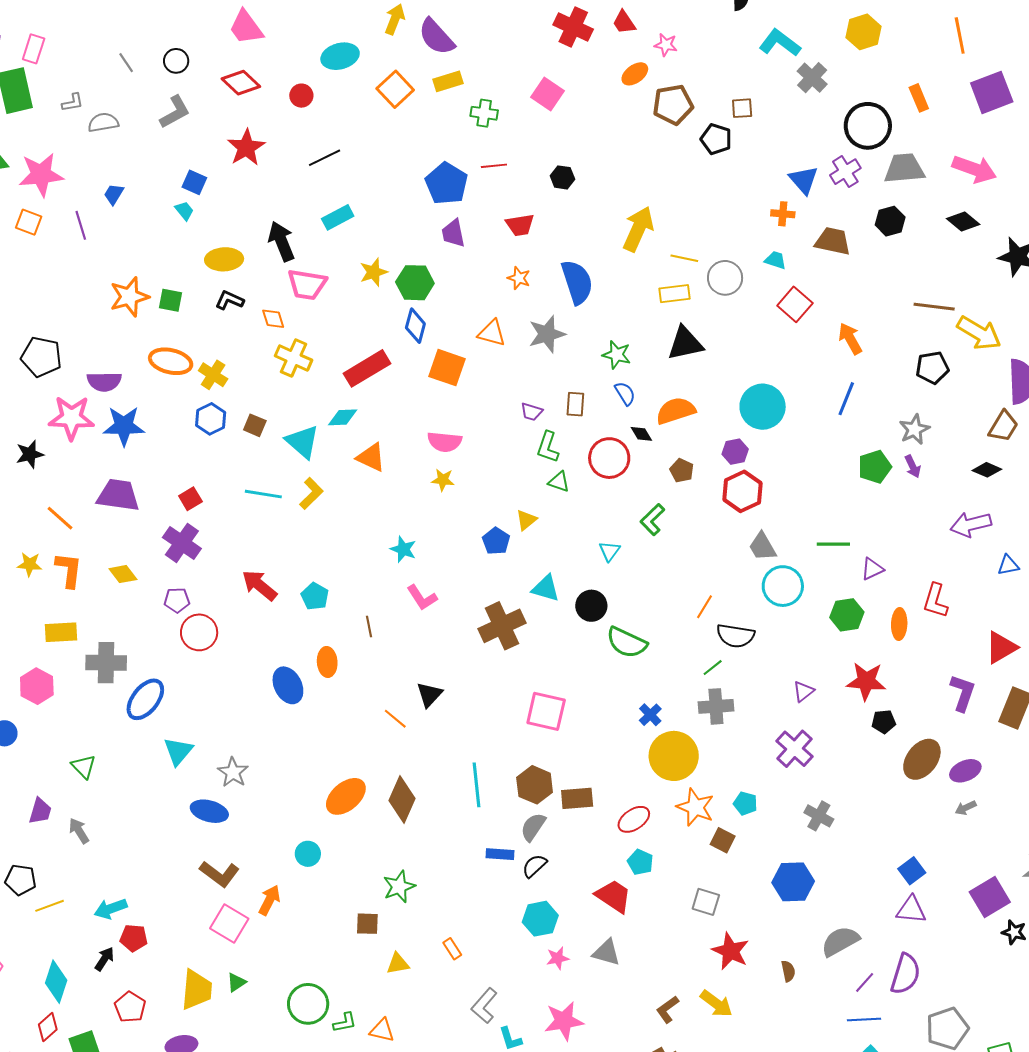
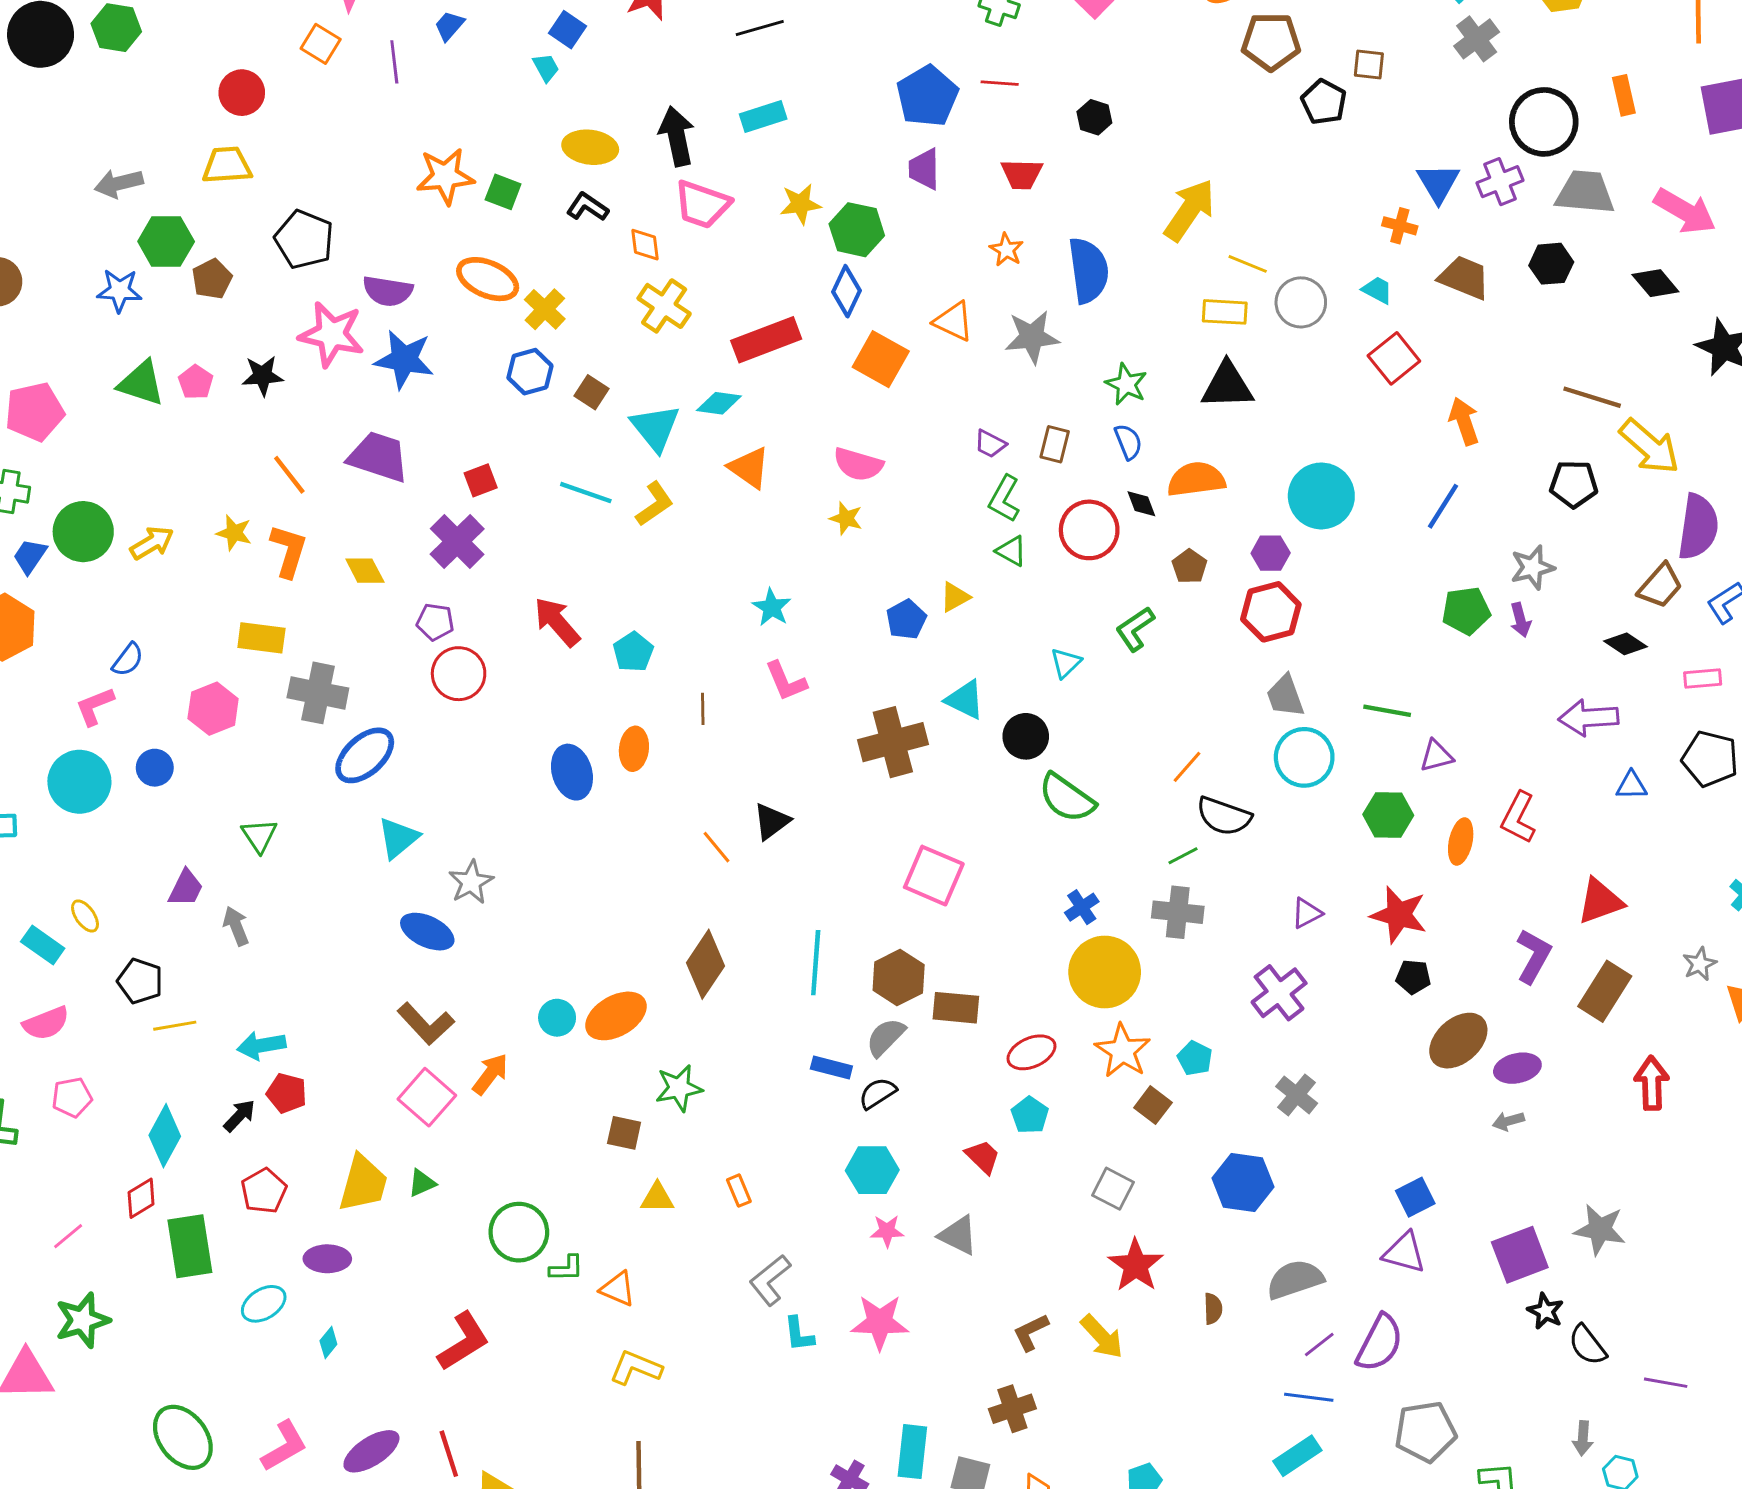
orange ellipse: (346, 796) -> (616, 1016), moved
red trapezoid: (614, 896) -> (983, 1157), size x0.7

